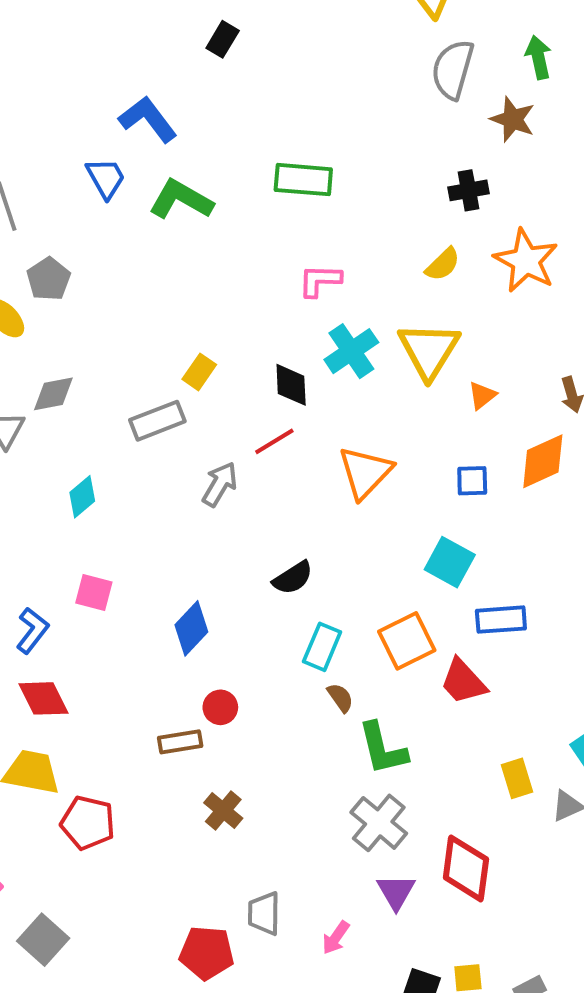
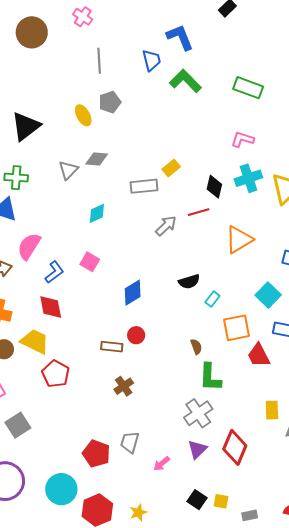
cyan rectangle: (322, 647) -> (212, 299), moved, size x0.7

